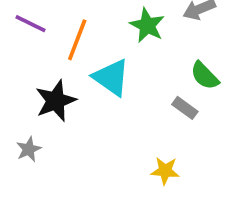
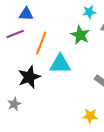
purple line: (31, 24) -> (15, 34), turned -48
cyan triangle: (111, 77) -> (60, 64), turned -35

